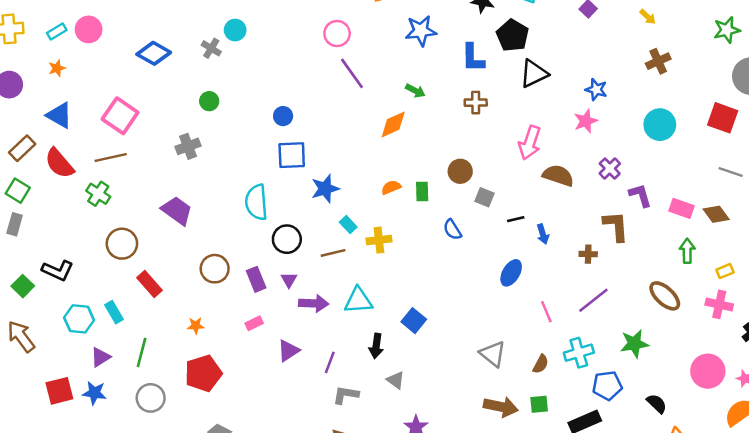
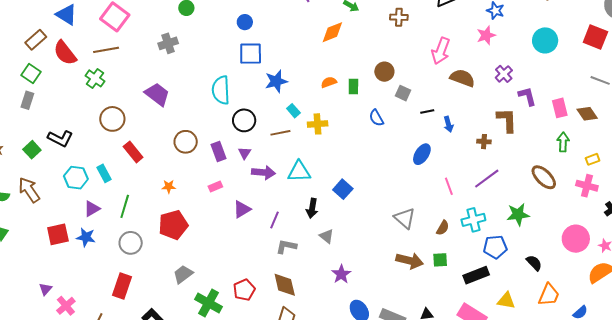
pink rectangle: (681, 208) -> (560, 108), turned 54

